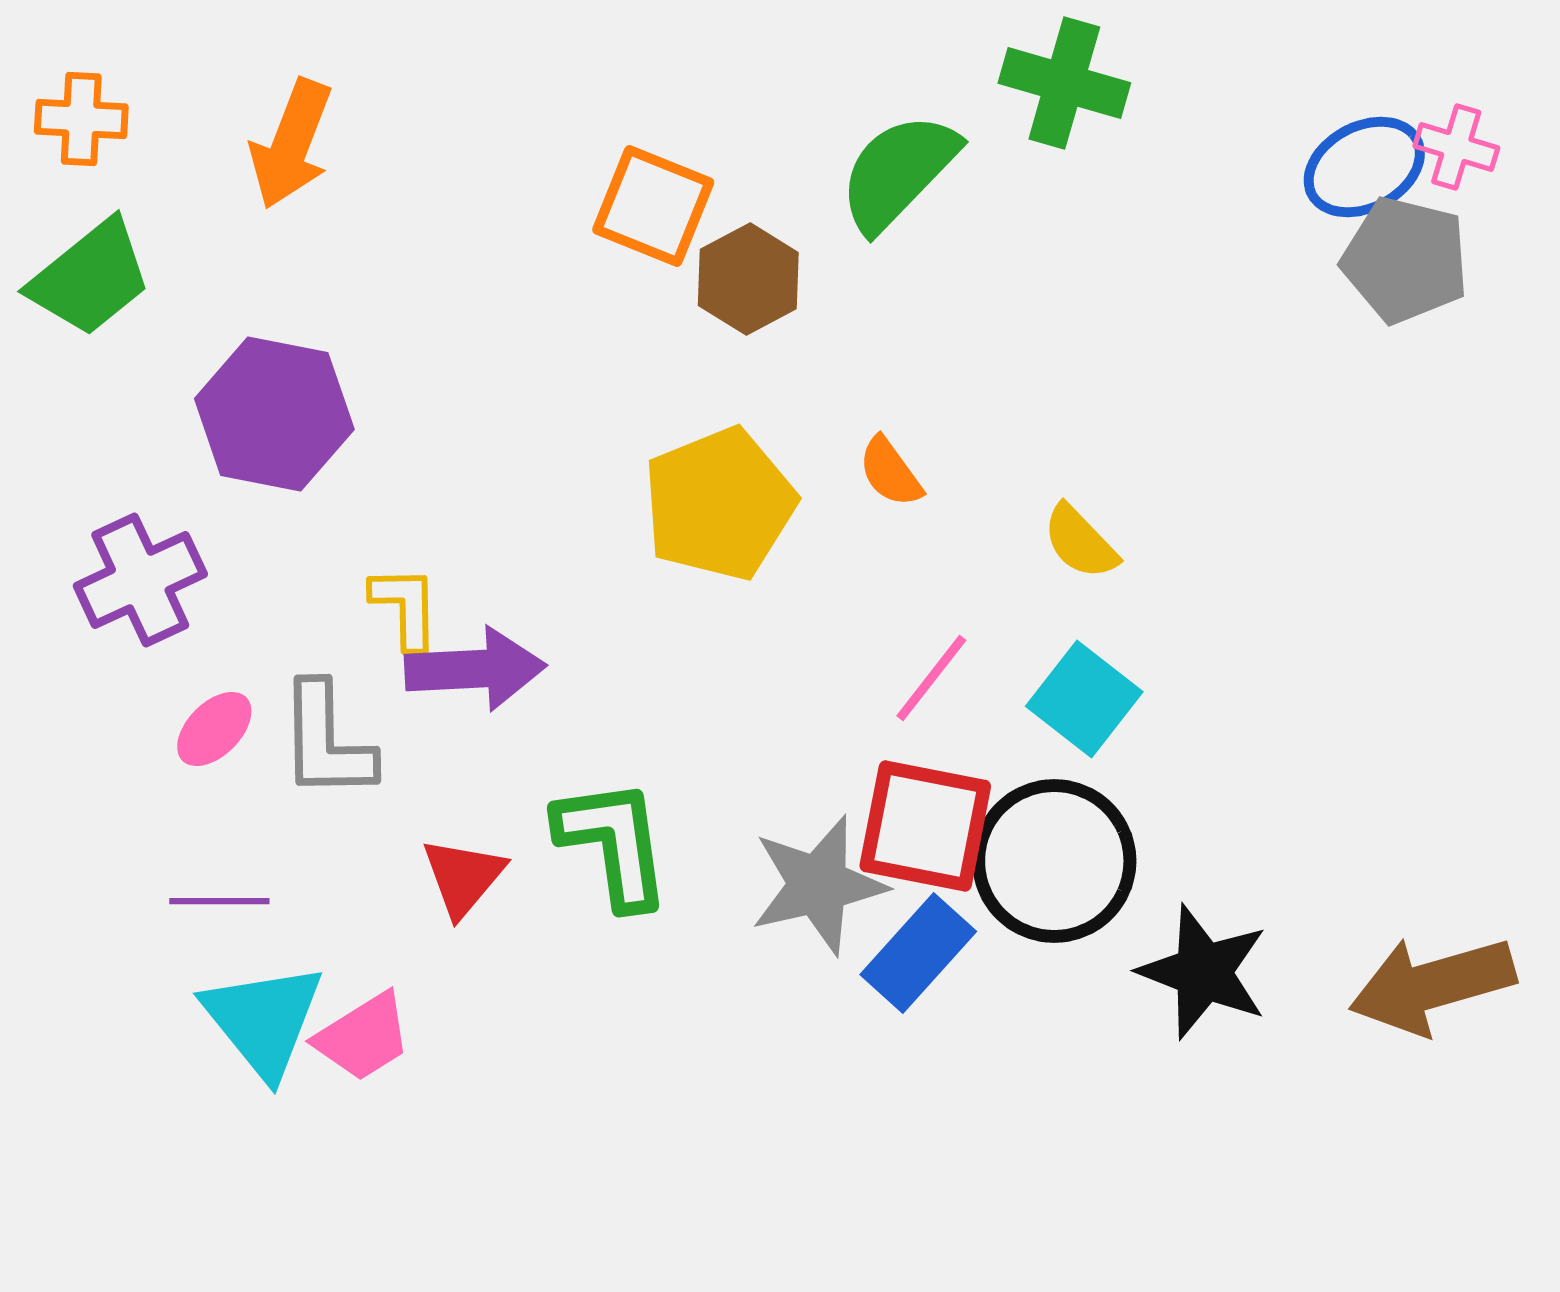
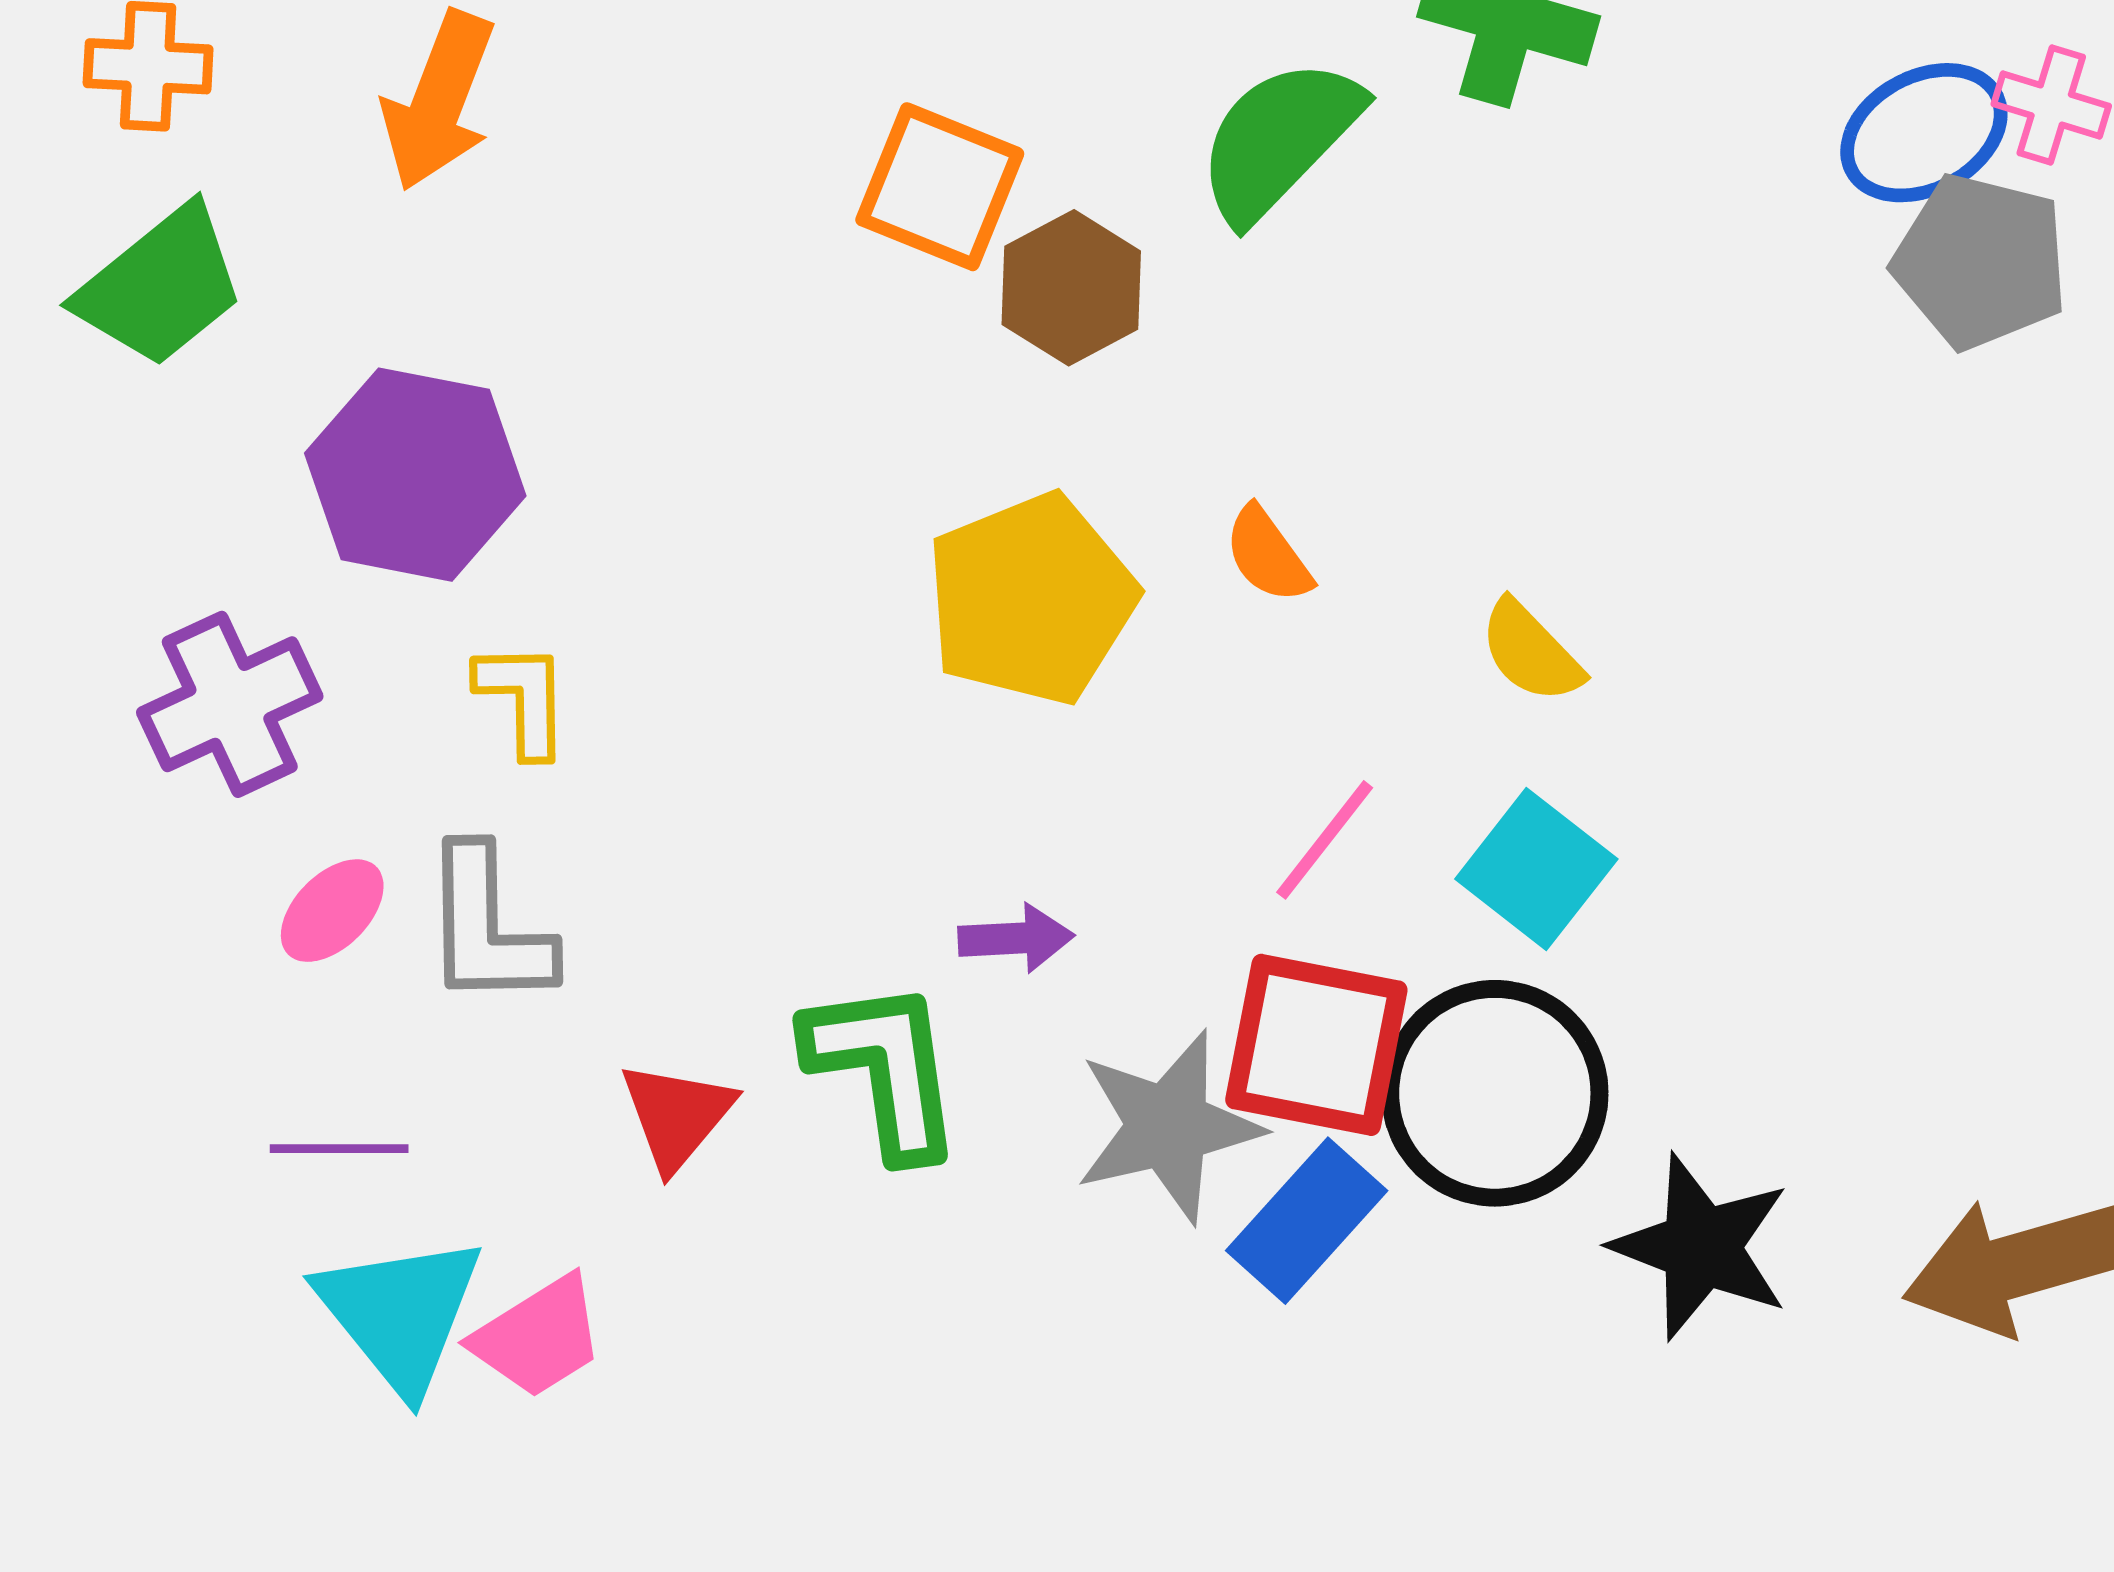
yellow L-shape: (405, 607) -> (523, 699), moved
purple arrow: (475, 669) -> (1016, 938), moved, size x0.6

